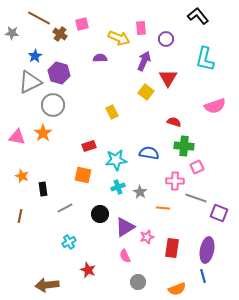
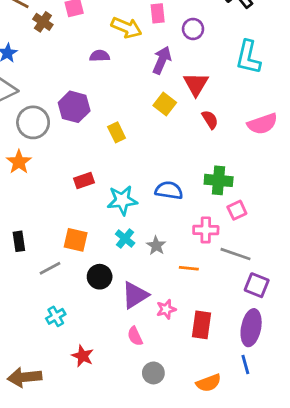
purple hexagon: (59, 73) -> (74, 107), moved
red semicircle: (174, 122) -> (210, 120), moved, turned 40
orange square: (83, 175) -> (76, 240), moved
cyan cross: (118, 187) -> (125, 238), turned -32
purple square: (219, 213) -> (257, 285), moved

